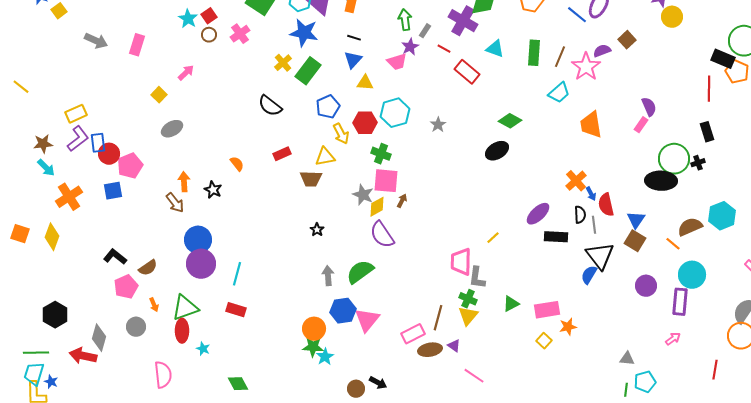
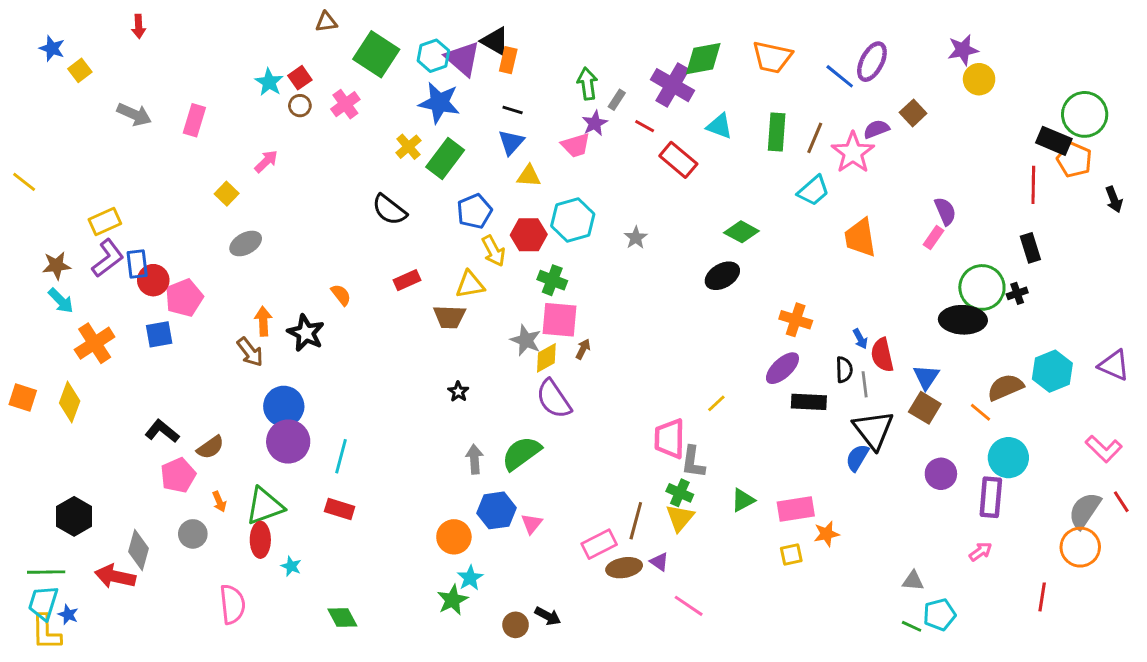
orange cross: (576, 181) -> (796, 320), moved, turned -30
black star: (213, 190) -> (306, 333), size x1.4
pink triangle: (367, 320) -> (532, 524), size x0.6
yellow square: (544, 341) -> (791, 554), turned 35
green star: (313, 347) -> (452, 600), moved, turned -30
green line: (626, 390) -> (912, 626), turned -72

